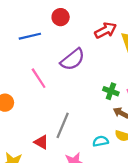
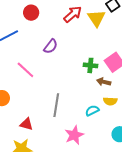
purple semicircle: (73, 59) -> (51, 46), size x0.7
red triangle: (41, 142) -> (26, 124), moved

